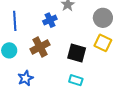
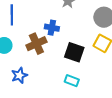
blue cross: (50, 20) -> (52, 28), moved, turned 32

